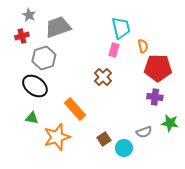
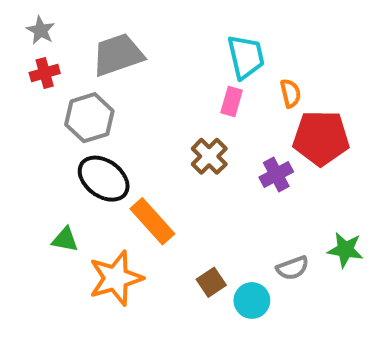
gray star: (29, 15) -> (41, 30), moved
black ellipse: (35, 86) -> (104, 179), moved
purple cross: (155, 97) -> (276, 175), moved, turned -35

